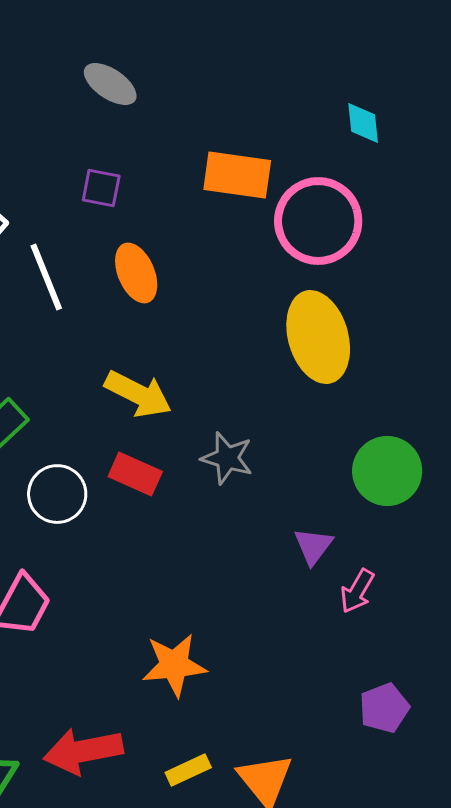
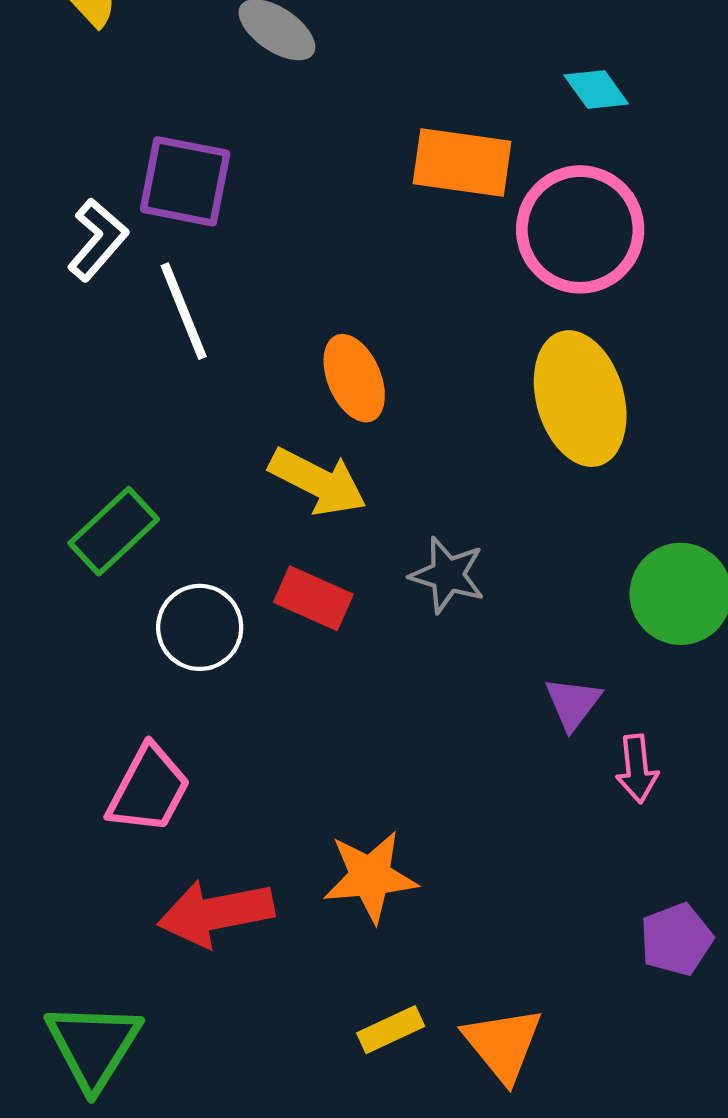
cyan diamond: (363, 123) -> (596, 90), moved, turned -30
purple square: (101, 188) -> (185, 181), moved, size x1.6
orange ellipse: (136, 273) -> (354, 378), moved
pink arrow: (357, 591) -> (637, 769), turned -36
red arrow: (83, 751) -> (216, 913), moved

